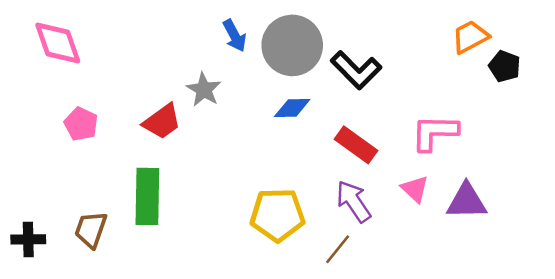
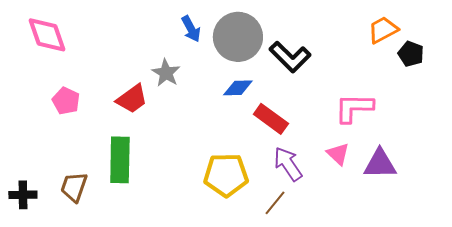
red rectangle: (356, 145) -> (271, 119), moved

